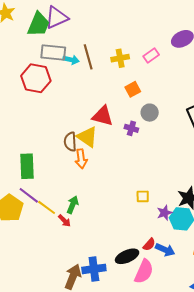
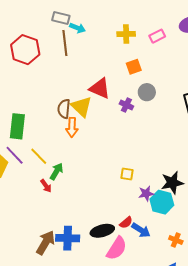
gray rectangle: (53, 53) -> (61, 18), size x0.7
brown line: (88, 57) -> (65, 43), moved
red hexagon: (36, 78) -> (25, 50), moved
yellow line: (47, 207) -> (39, 156), moved

